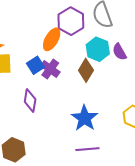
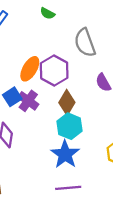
purple hexagon: (71, 21) -> (54, 70), moved
cyan hexagon: (98, 49) -> (69, 126), moved

